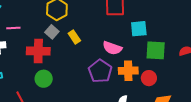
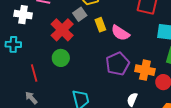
pink semicircle: (112, 48) -> (120, 33), moved
red cross: (38, 51) -> (62, 30), turned 30

